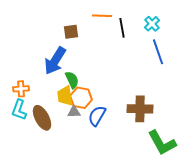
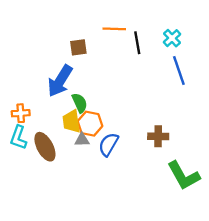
brown cross: (140, 109) -> (158, 136), size x0.7

